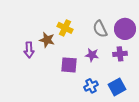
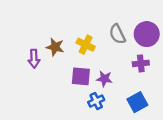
yellow cross: (65, 28) -> (86, 45), moved
purple star: (92, 55) -> (104, 79), moved
blue cross: (91, 86) -> (96, 101), moved

